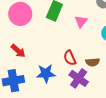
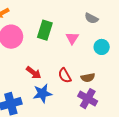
red arrow: (18, 51) -> (34, 73), moved
purple cross: (79, 78) -> (88, 99), moved

